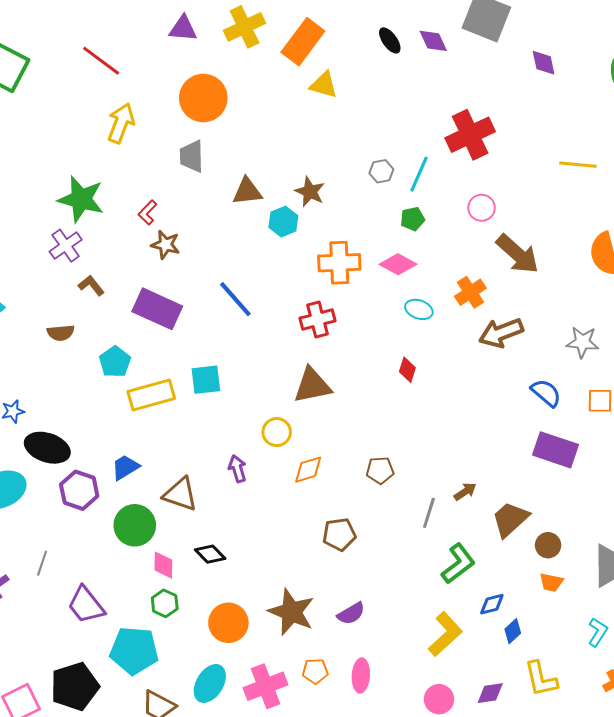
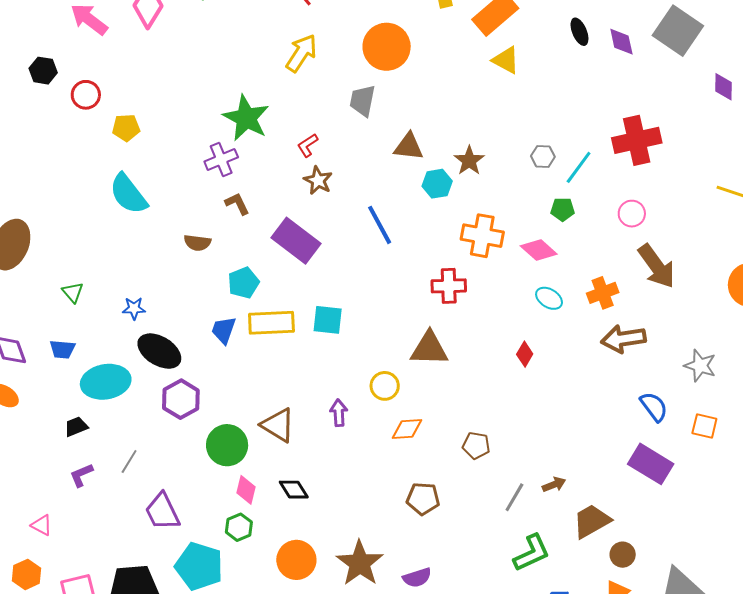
blue line: (235, 299) -> (380, 225), moved
blue trapezoid: (125, 467) -> (224, 330), moved, turned -52

